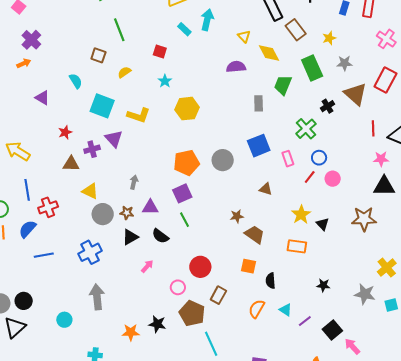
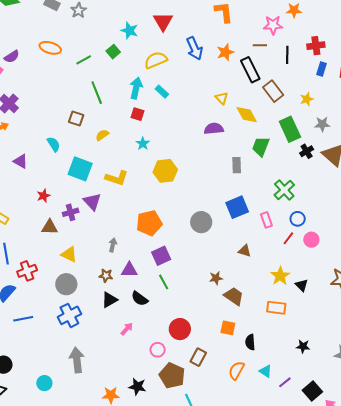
cyan arrow: (207, 20) -> (136, 88), moved
black cross: (328, 106) -> (307, 151), moved
orange pentagon: (186, 163) -> (149, 223), moved
gray circle: (103, 214) -> (66, 284), moved

